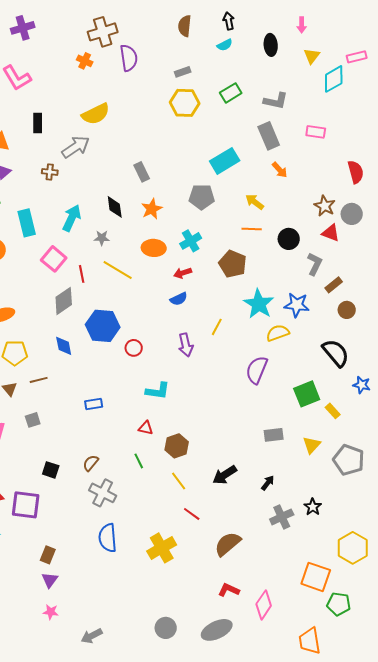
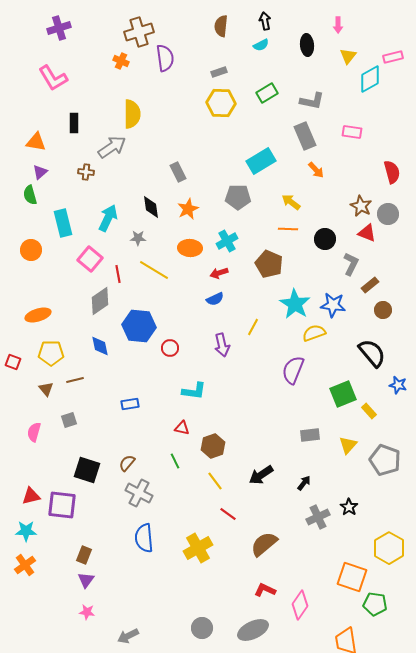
yellow semicircle: (96, 114) -> (132, 114), turned -64
black square: (51, 470) -> (87, 470), size x1.5

